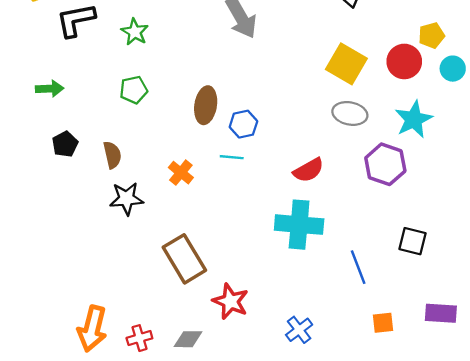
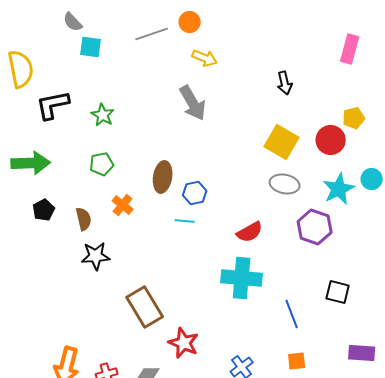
cyan circle: (453, 69) -> (372, 179), moved
green arrow: (50, 89) -> (31, 163), size x1.6
orange cross: (181, 173) -> (123, 205), moved
orange square: (383, 323) -> (297, 361), moved

